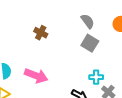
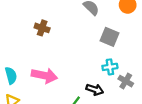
gray square: (90, 43) -> (109, 37), moved

